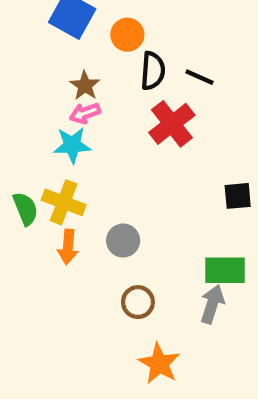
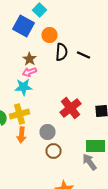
red cross: (172, 124) -> (70, 108), moved
yellow cross: (64, 202) -> (20, 114), turned -36
brown circle: (138, 302) -> (54, 151), moved
gray arrow: (212, 304) -> (90, 162), turned -54

